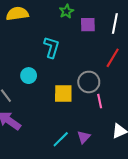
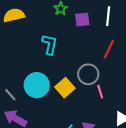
cyan circle: (29, 76) -> (37, 85), moved, size x1.6
yellow square: (63, 94) -> (65, 88), turned -36

